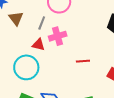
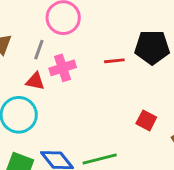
red line: (83, 61) -> (114, 61), moved

